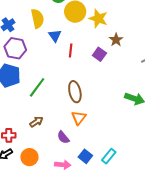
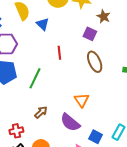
red line: (71, 50) -> (59, 53), moved
brown ellipse: (75, 92) -> (95, 62), moved
purple semicircle: (63, 137) -> (70, 122), size x1.5

